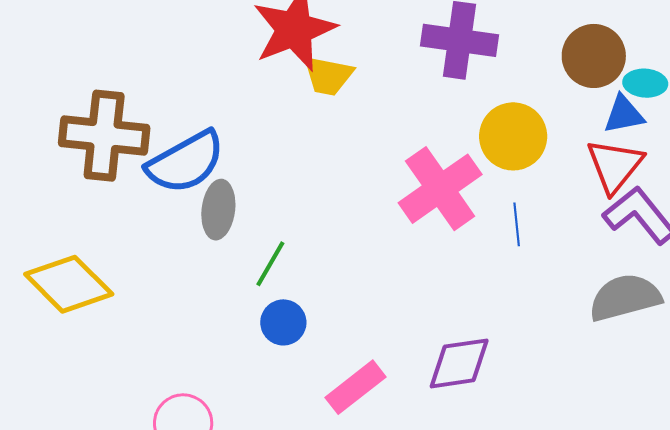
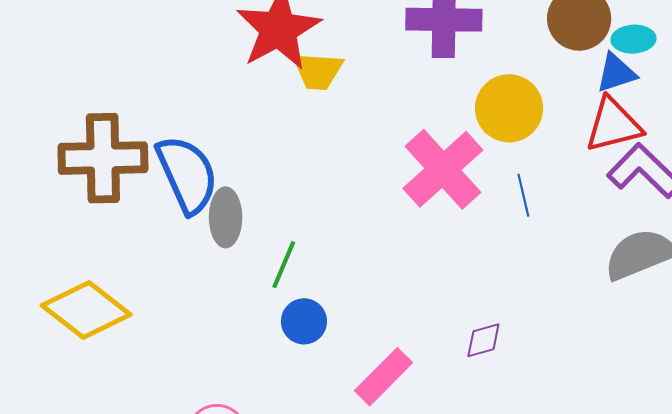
blue semicircle: (186, 162) -> (187, 174), turned -78
red triangle: (615, 166) -> (613, 125), turned 44
purple diamond: (459, 363) -> (483, 340), size x0.6

